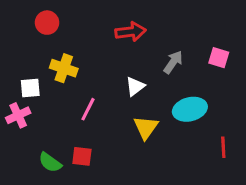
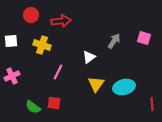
red arrow: (131, 32) -> (61, 21), moved
white square: (30, 88) -> (11, 41), moved
cyan ellipse: (190, 109) -> (124, 87), moved
red line: (223, 147) -> (152, 104), moved

